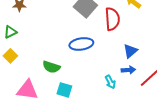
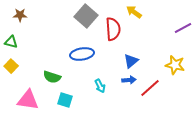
green triangle: (10, 32) -> (11, 42), turned 40
cyan arrow: (110, 82) -> (100, 86), moved

